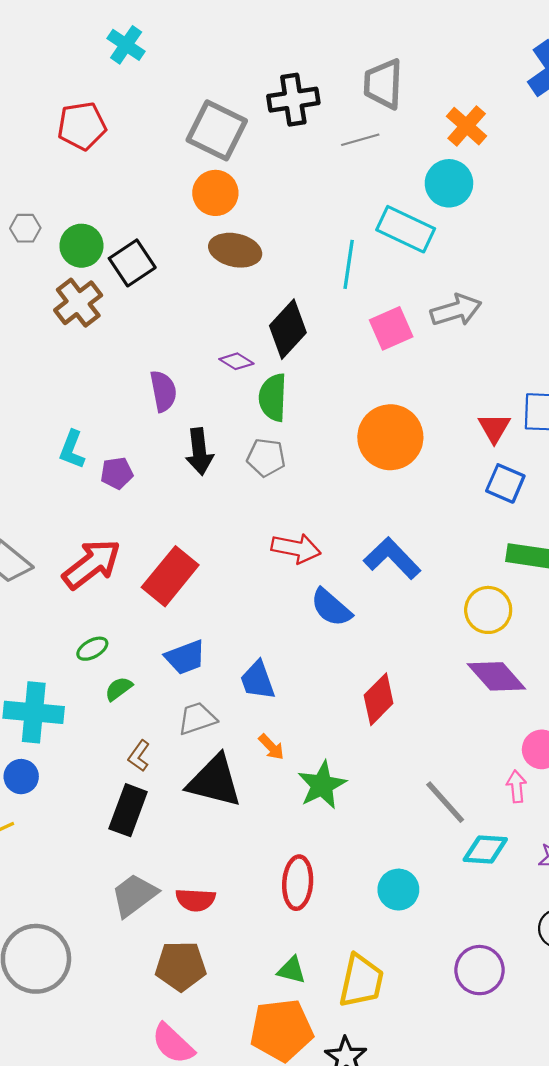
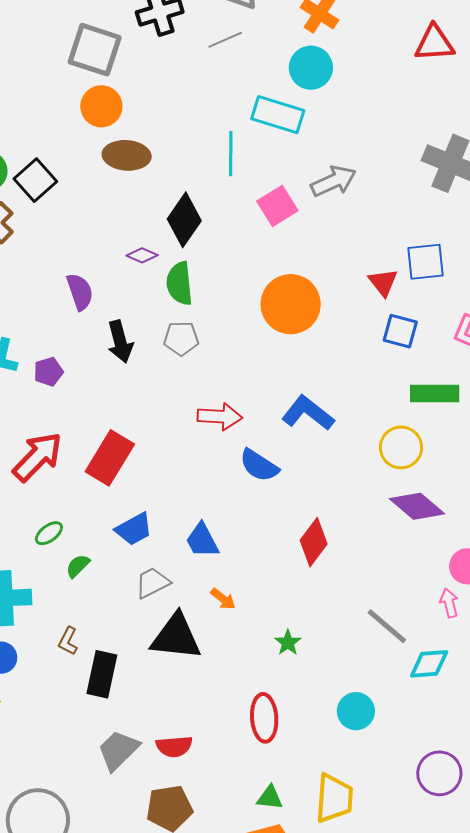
brown L-shape: (139, 756) -> (68, 641), moved
green star: (322, 785) -> (288, 643), moved, size x0.6

